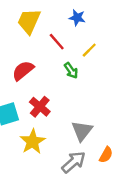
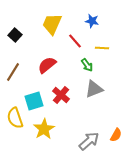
yellow line: (89, 50) -> (102, 48), turned 48
gray triangle: (82, 131) -> (94, 89), moved, turned 30
yellow star: (33, 142) -> (44, 129), moved

